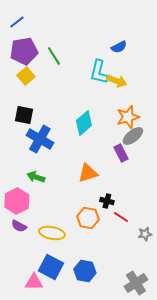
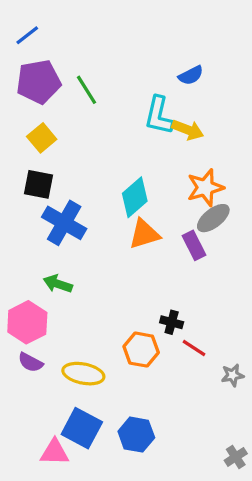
yellow square: (26, 76) -> (42, 138), moved
orange triangle: (88, 173) -> (144, 234), moved
gray cross: (136, 283) -> (236, 457), moved, size x0.6

